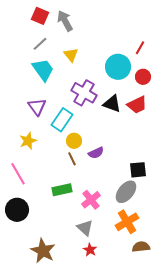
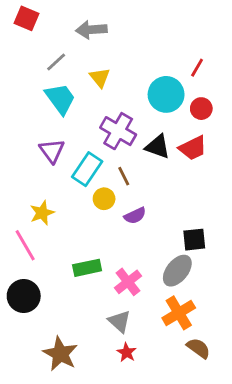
red square: (40, 16) -> (26, 18), moved
gray arrow: (65, 21) -> (91, 30), turned -65
yellow star: (28, 141) -> (42, 213), moved
brown line: (72, 159) -> (124, 176), moved
brown semicircle: (141, 247) -> (198, 348), turned 42

